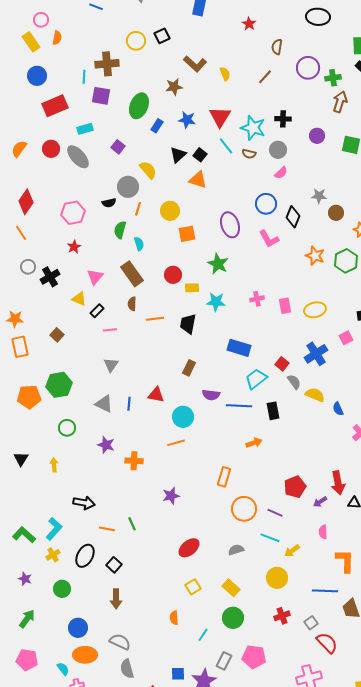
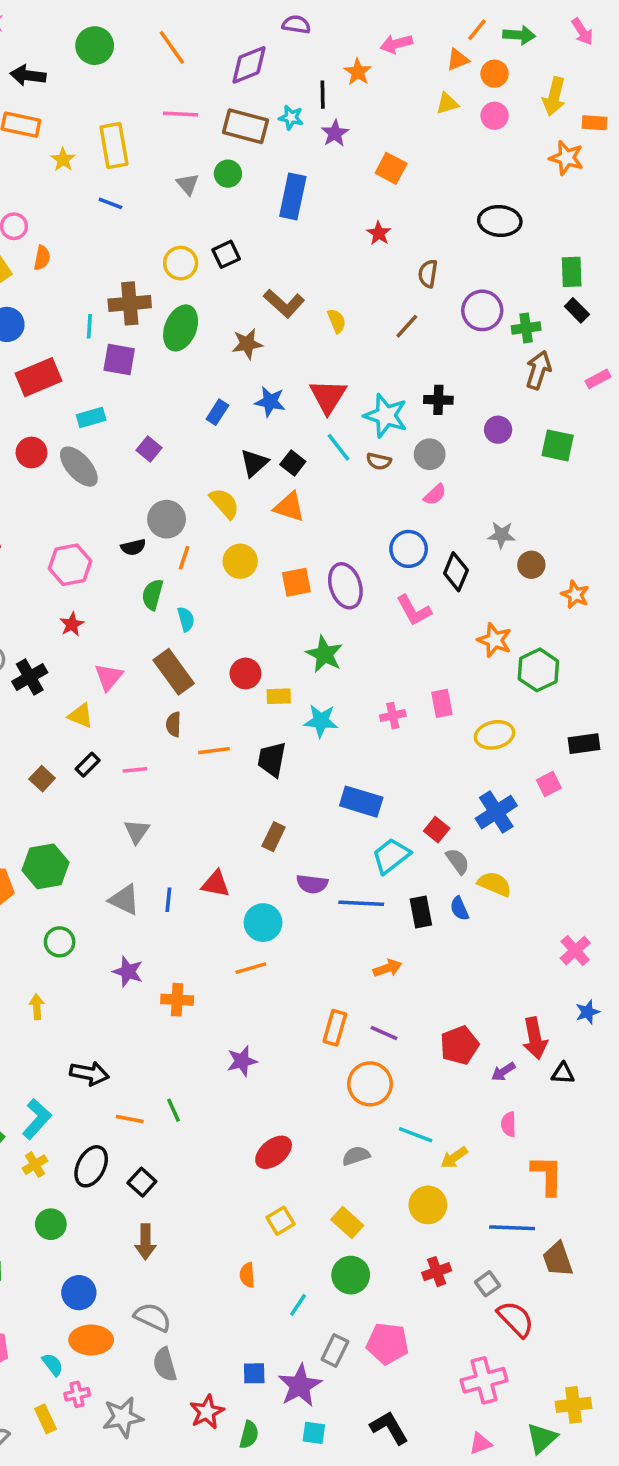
green ellipse: (139, 106) -> (181, 328), moved
yellow semicircle: (148, 170) -> (224, 503), moved
orange square: (187, 234) -> (296, 582), moved
green hexagon: (346, 261) -> (538, 670), moved
pink rectangle: (285, 306) -> (442, 703), moved
black rectangle: (97, 311) -> (88, 765), moved
blue semicircle: (338, 409) -> (459, 909), moved
purple line: (275, 513) -> (384, 1033), moved

